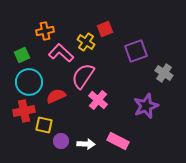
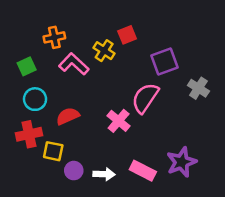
pink semicircle: (83, 76) -> (145, 98), moved
cyan circle: (29, 82) -> (35, 99), size x0.7
purple star: (146, 106) -> (182, 162), moved

